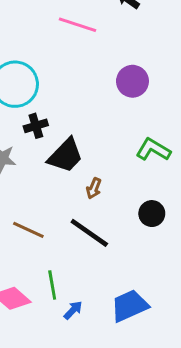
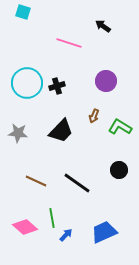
black cross: (36, 126) -> (57, 86), moved
brown arrow: (94, 188) -> (94, 116), moved

